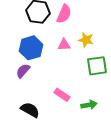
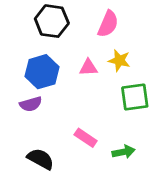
pink semicircle: (64, 14) -> (108, 24), moved
purple semicircle: (23, 71) -> (31, 104), turned -147

